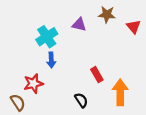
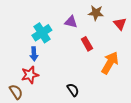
blue arrow: (51, 60) -> (34, 54), moved
red rectangle: (97, 75) -> (87, 44), moved
orange arrow: (120, 92) -> (110, 63), moved, turned 30

